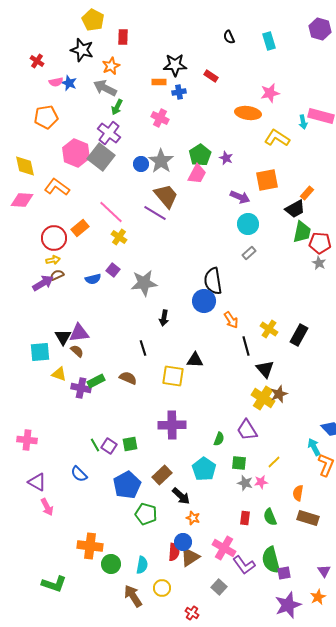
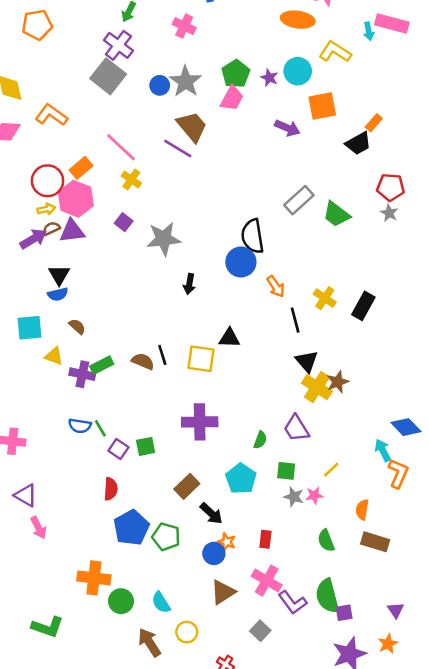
pink hexagon: (76, 153) -> (76, 199), moved
cyan circle: (248, 224) -> (298, 71), moved
green trapezoid: (302, 232) -> (336, 214), moved, turned 115
gray rectangle: (249, 253) -> (299, 200), size x1.6
blue semicircle: (93, 279) -> (58, 294), moved
purple triangle: (79, 333) -> (72, 231), moved
black triangle: (63, 337) -> (59, 275), moved
black line: (143, 348) -> (162, 355), moved
black triangle: (265, 369) -> (307, 361), moved
green line: (95, 445) -> (100, 428), moved
blue semicircle: (79, 474) -> (80, 426), moved, turned -36
blue pentagon: (127, 485) -> (131, 528), moved
red rectangle: (245, 518) -> (265, 539), moved
blue circle: (183, 542) -> (214, 553), moved
red semicircle: (174, 552) -> (111, 489), moved
cyan semicircle: (142, 565) -> (161, 602), turned 138

